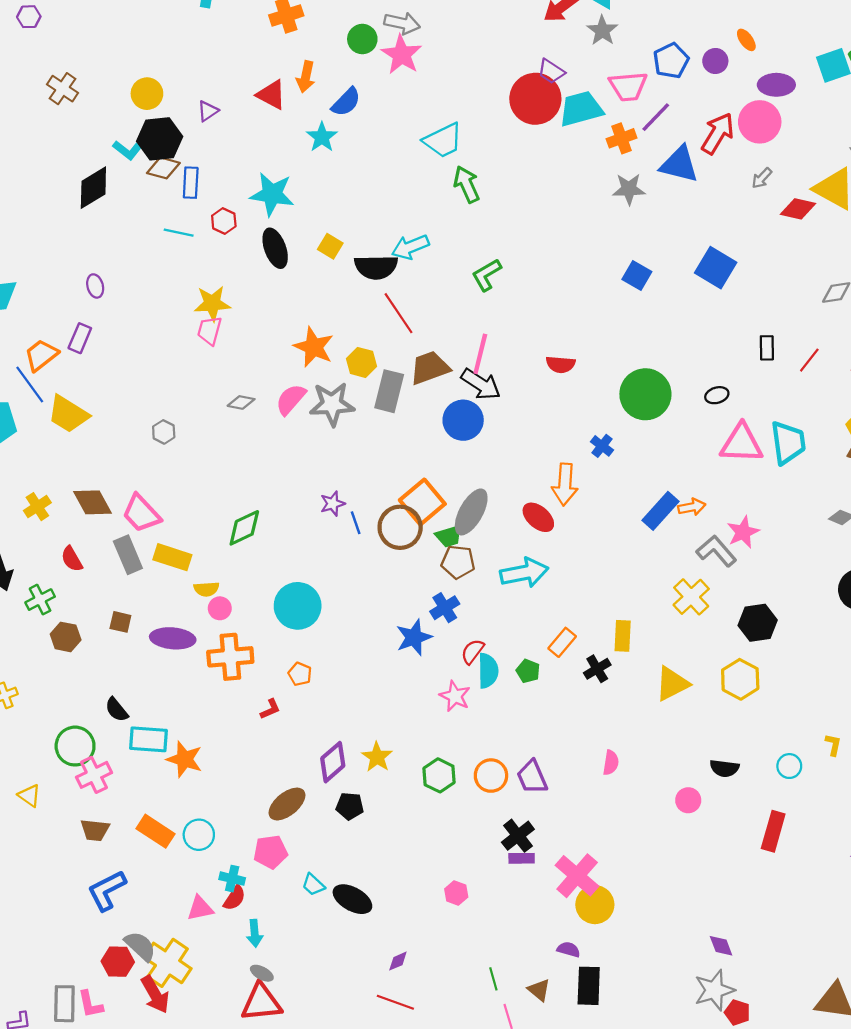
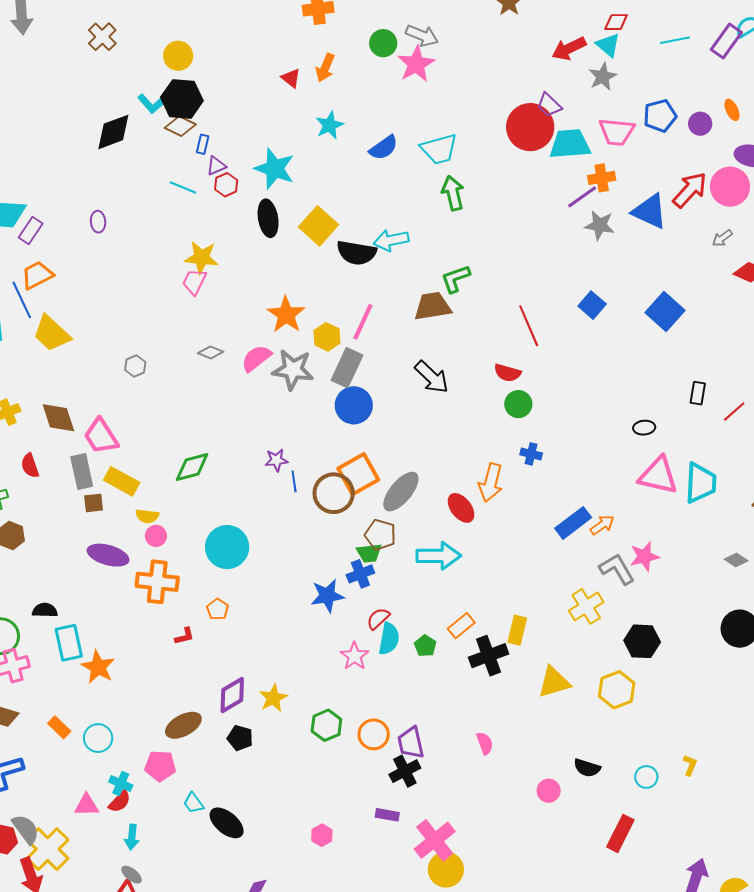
red triangle: (271, 95) -> (291, 78), size x0.7
blue semicircle: (346, 102) -> (384, 148), moved
purple triangle: (208, 111) -> (216, 166), moved
purple line: (656, 117) -> (582, 197), moved
blue rectangle: (191, 183) -> (203, 144), size x0.7
yellow square: (330, 246) -> (318, 226), size x1.6
red line: (398, 313) -> (529, 326), moved
purple rectangle: (80, 338) -> (31, 230), moved
pink line: (480, 354) -> (363, 322), moved
brown trapezoid: (430, 368) -> (433, 306), moved
green circle: (645, 394) -> (518, 404), moved, size x0.6
blue circle: (463, 420) -> (354, 405), moved
blue cross: (602, 446) -> (531, 454), turned -35
orange arrow: (692, 507) -> (602, 525), turned -35
green trapezoid: (449, 536) -> (369, 553), moved
brown square: (120, 622) -> (94, 503), moved, turned -30
black cross: (597, 669) -> (489, 656), size x1.5
black semicircle: (117, 710) -> (45, 610), turned 120
cyan rectangle: (148, 739) -> (69, 643), turned 63
pink semicircle: (611, 763) -> (485, 743), turned -40
orange rectangle: (156, 831) -> (59, 727), size x0.7
black cross: (518, 836) -> (405, 771), moved

